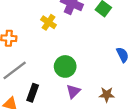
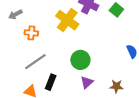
yellow cross: (49, 22) -> (67, 20), size x1.6

